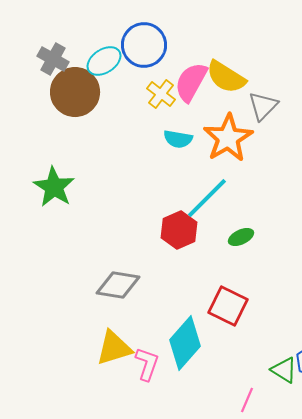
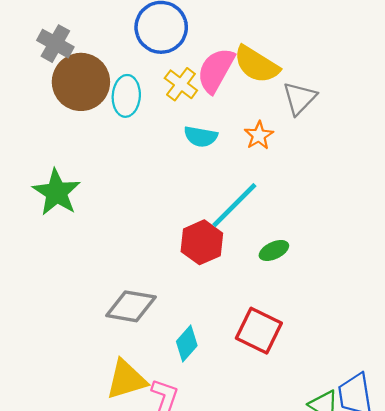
cyan ellipse: (104, 61) -> (126, 96), moved, turned -52
orange star: (228, 138) -> (259, 135), size x0.5
cyan diamond: (185, 343) -> (187, 343), moved, size x0.6

